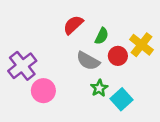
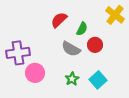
yellow cross: (141, 45) -> (115, 15), moved
purple cross: (22, 66) -> (18, 53), turned 30
green star: (99, 88) -> (72, 79), moved

